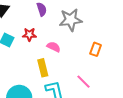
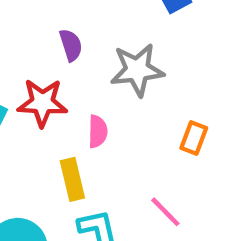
red star: (29, 34) -> (42, 103), size x1.5
pink semicircle: (54, 47) -> (98, 131), turned 64

